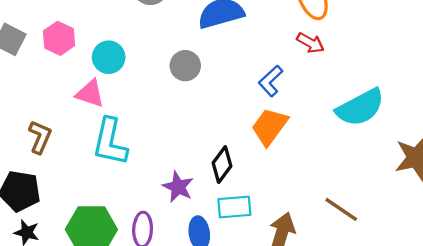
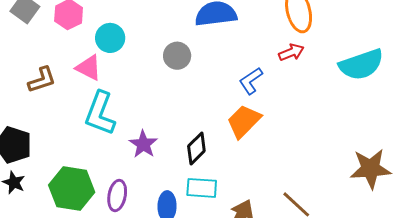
red arrow: (310, 43) -> (291, 52), turned -60
cyan semicircle: (360, 107) -> (361, 65), moved
brown L-shape: (40, 137) -> (42, 80), moved, turned 40
purple star: (178, 187) -> (143, 144), moved

